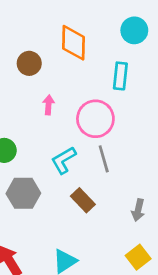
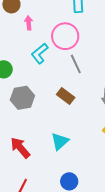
pink arrow: (48, 105) -> (29, 23), moved
cyan L-shape: (64, 160) -> (40, 53), moved

